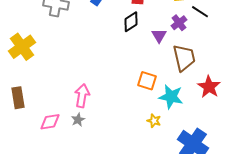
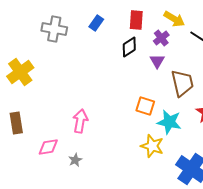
purple cross: (179, 23) -> (161, 38), moved
gray star: (78, 120) -> (75, 160), moved
yellow star: (154, 121) -> (152, 146), size x1.6

